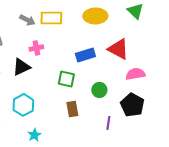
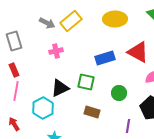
yellow rectangle: (51, 18) -> (71, 21), turned -40
black triangle: (21, 67) -> (60, 88), moved
brown rectangle: (72, 109) -> (92, 112), turned -63

